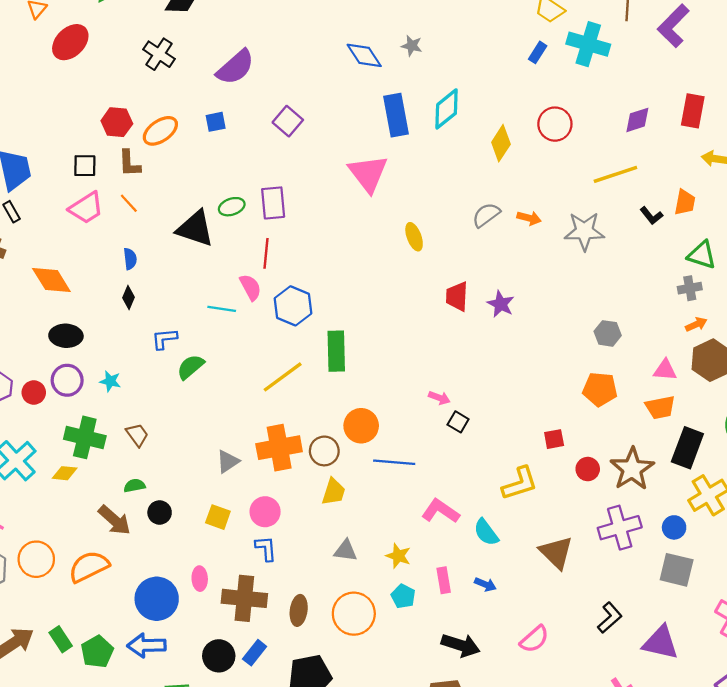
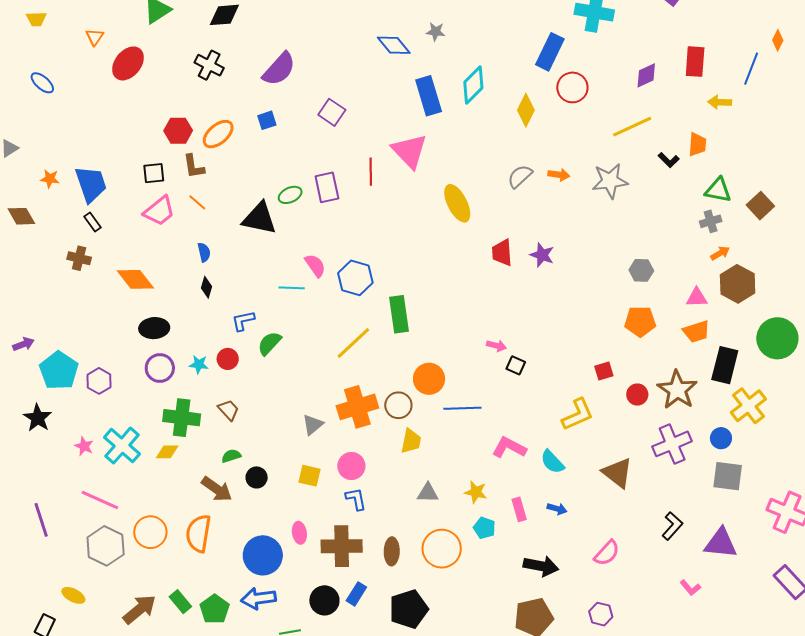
blue rectangle: (538, 52) -> (550, 52), moved, size x1.8
yellow ellipse: (414, 237) -> (457, 203), size x1.5
red line: (266, 253) -> (371, 172), moved
red circle: (34, 393) -> (228, 359), moved
orange semicircle: (89, 567) -> (198, 533), turned -48

